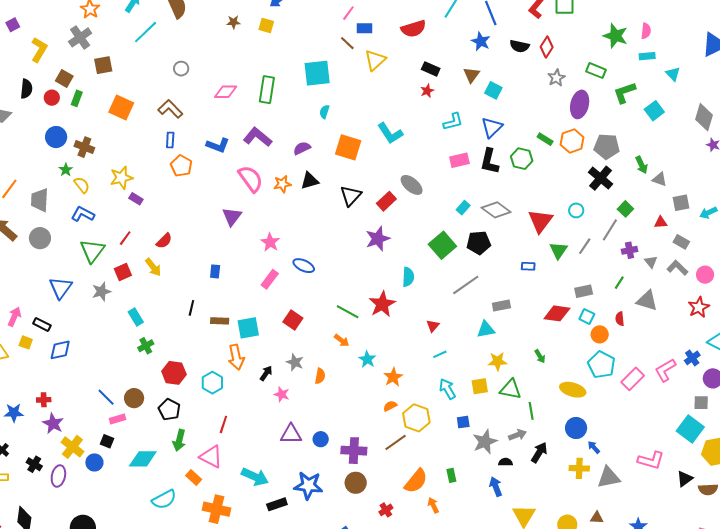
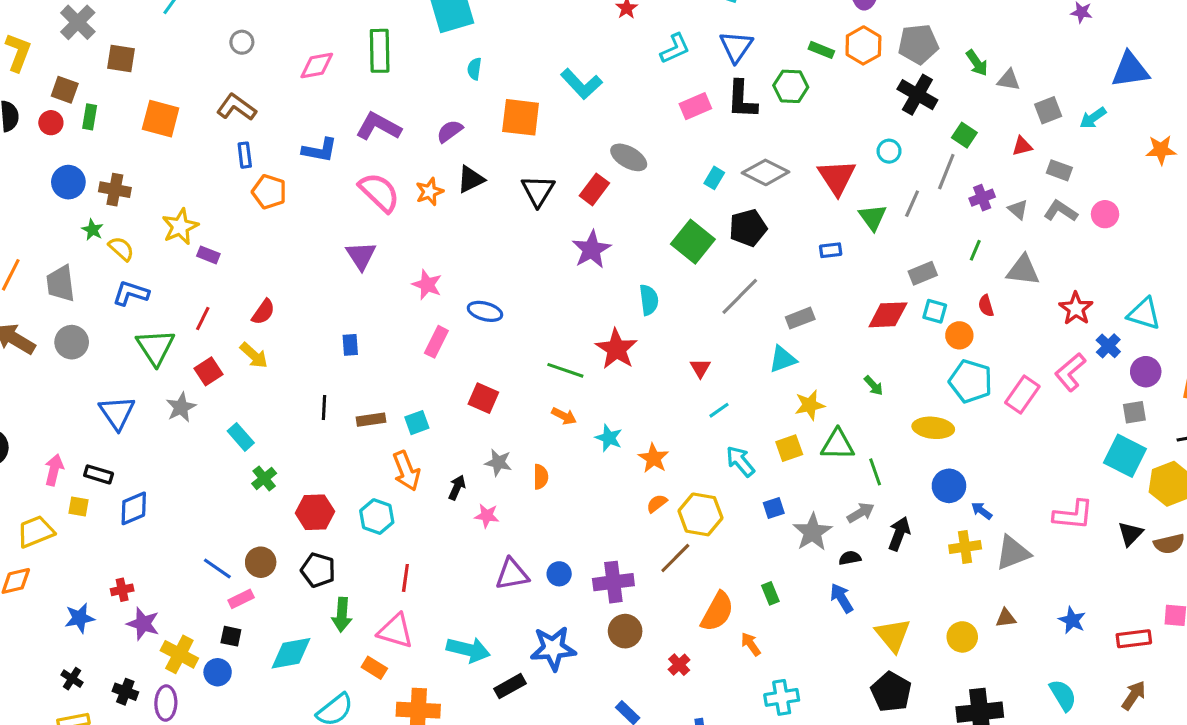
brown square: (103, 65) -> (121, 58), turned 30
red star: (699, 307) -> (1076, 309), moved
cyan square: (248, 328) -> (417, 423), size x0.7

